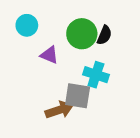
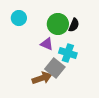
purple triangle: (49, 55) -> (47, 44), moved
gray square: (78, 96) -> (55, 68), turned 30

